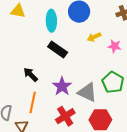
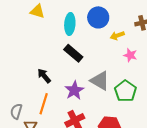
yellow arrow: (94, 37) -> (117, 35), moved
gray triangle: (87, 92) -> (100, 81), moved

